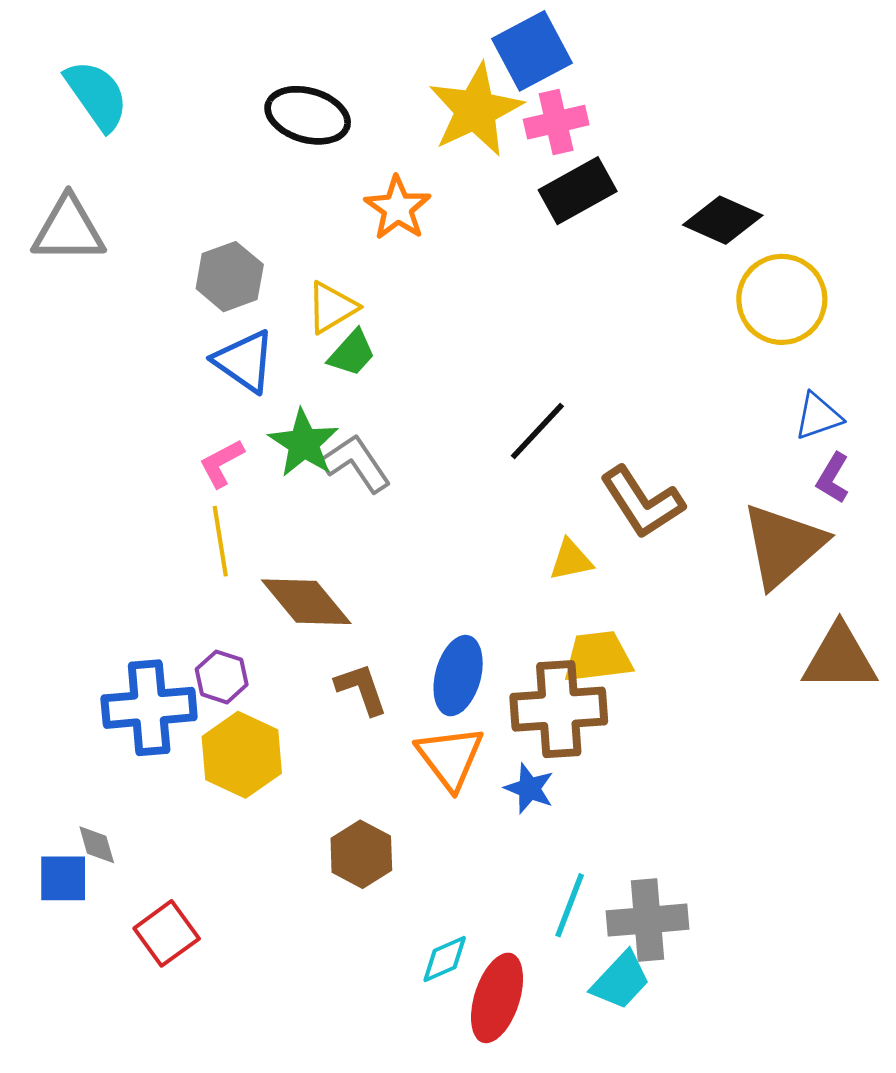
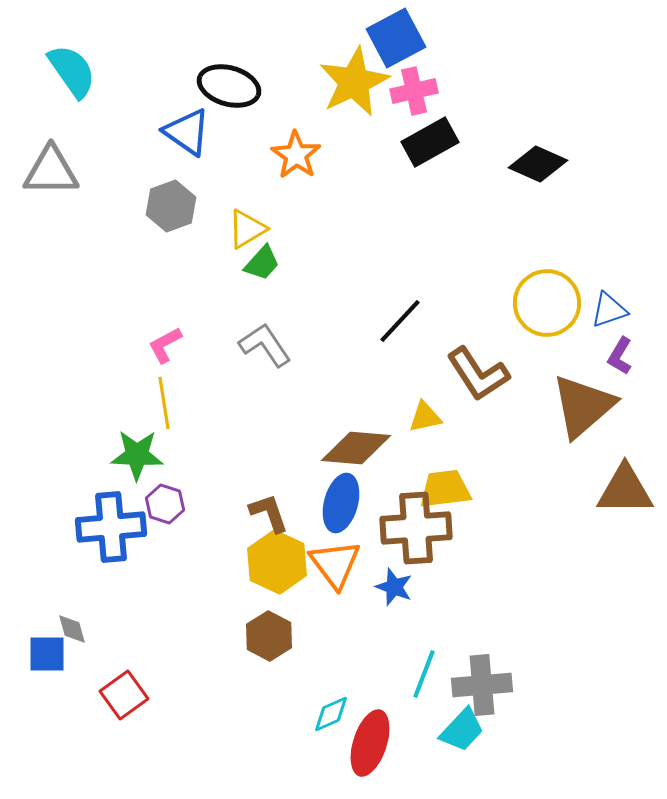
yellow circle: (782, 299) -> (547, 303), moved
blue triangle: (244, 361) -> (187, 132), moved
green star: (304, 443) -> (137, 455), moved, turned -30
brown diamond: (306, 602) -> (356, 448), moved, turned -46
yellow hexagon: (242, 755) -> (277, 562), moved

